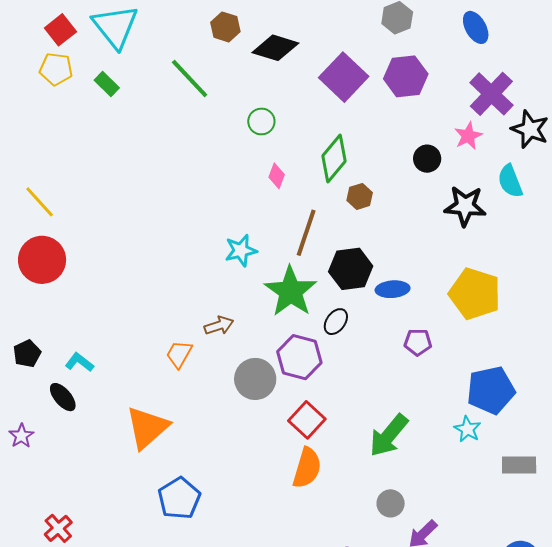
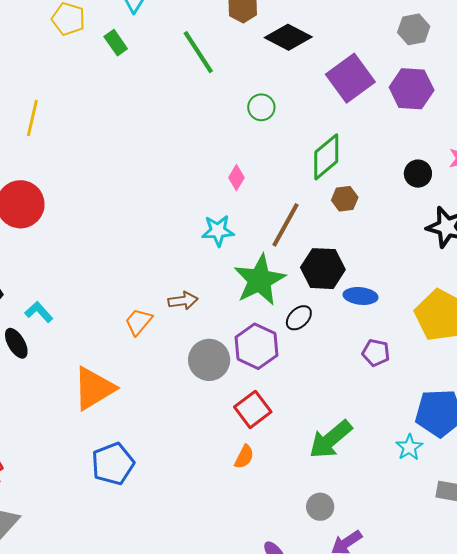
pink diamond: (277, 176) -> (236, 178), moved
yellow line: (40, 202) -> (32, 118), moved, turned 45
orange semicircle: (307, 468) -> (244, 457), size x0.6

